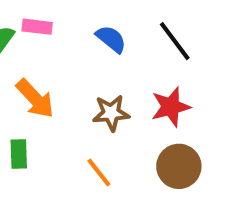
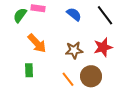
brown circle: (179, 166) -> (91, 76), moved

